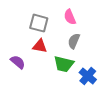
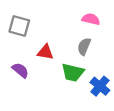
pink semicircle: (70, 17) -> (91, 19), moved, turned 126
gray square: (39, 23) -> (19, 26), moved

